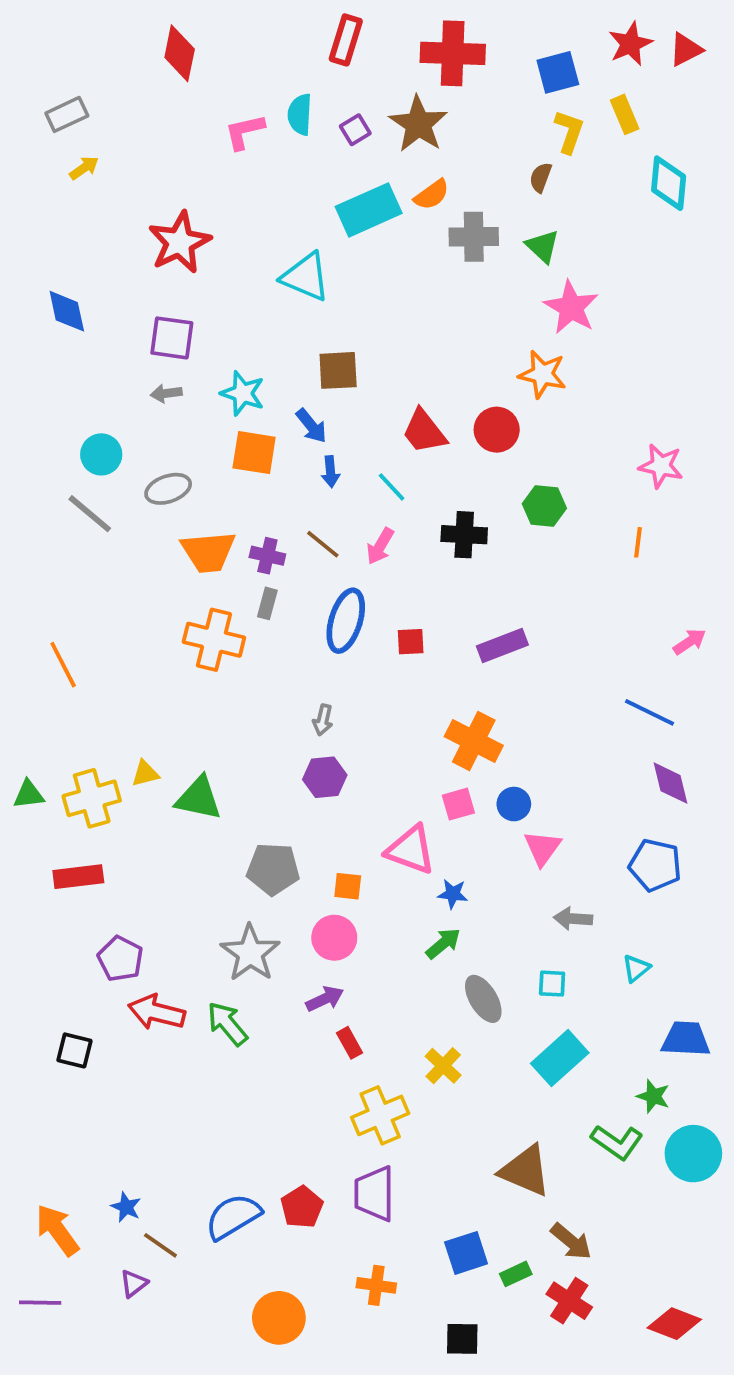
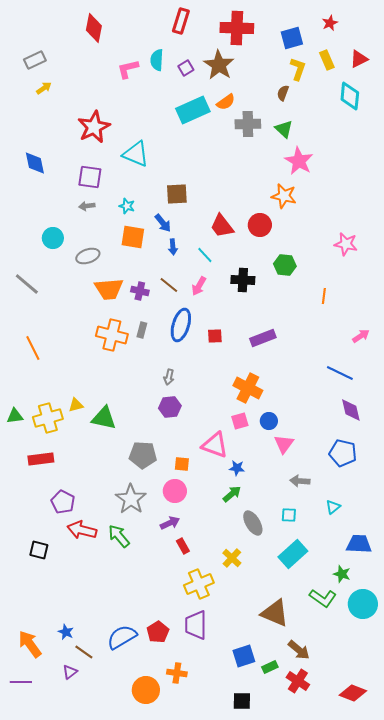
red star: (630, 44) -> (330, 23), size x0.7
red triangle: (686, 49) -> (359, 59), moved
cyan triangle: (306, 277) -> (136, 154), moved
cyan star: (243, 393) -> (127, 206), size x0.7
gray line: (90, 514) -> (27, 284), moved
orange line: (638, 542) -> (324, 296), moved
gray rectangle: (267, 603) -> (142, 330), moved
orange cross: (376, 1285) -> (177, 673), moved

